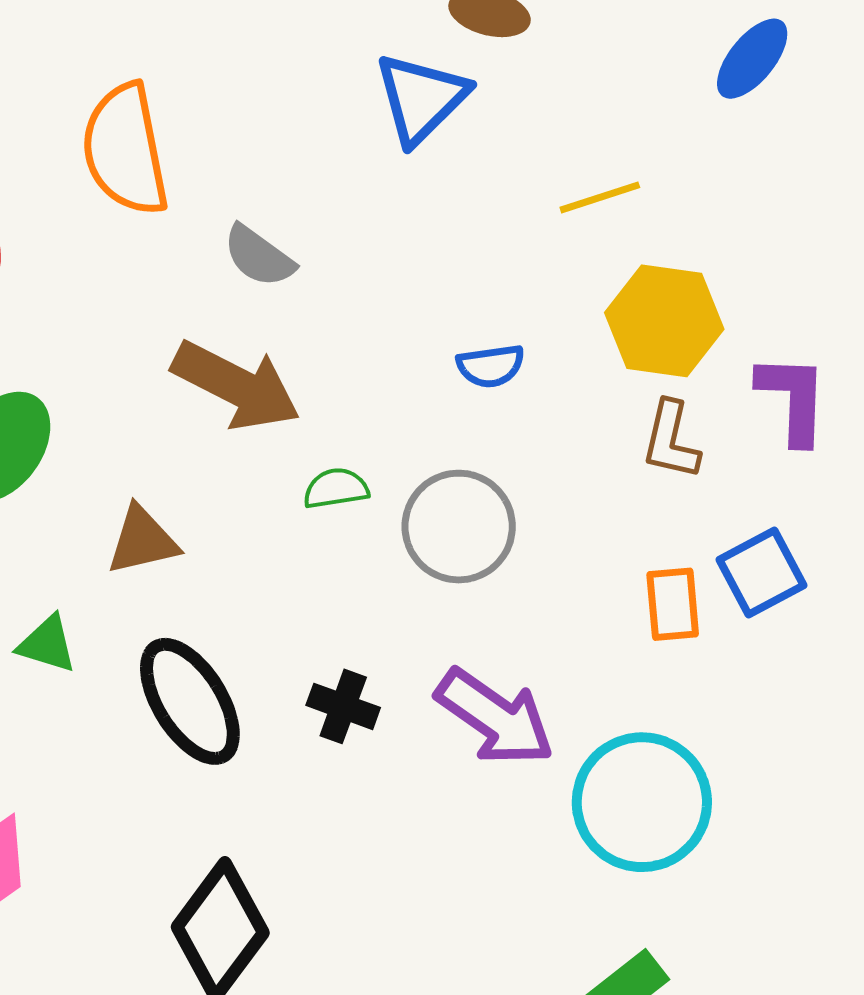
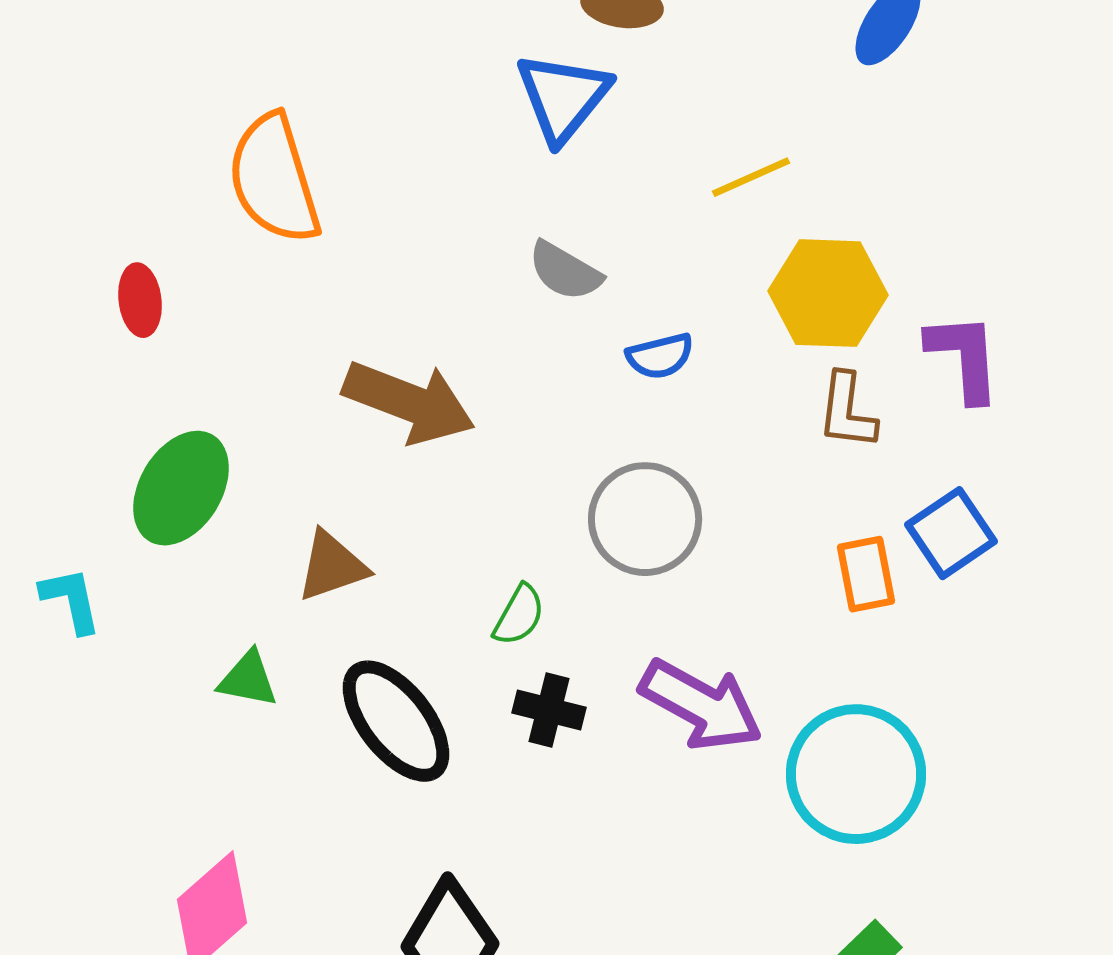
gray semicircle: (259, 256) -> (565, 271), moved
green semicircle: (336, 488) -> (519, 615), moved, turned 134

